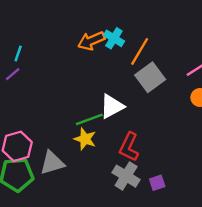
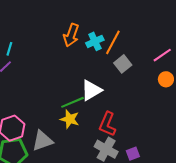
cyan cross: (114, 38) -> (95, 41), moved, turned 36
orange arrow: (91, 41) -> (71, 35), turned -45
gray square: (150, 77) -> (123, 64), size x0.7

